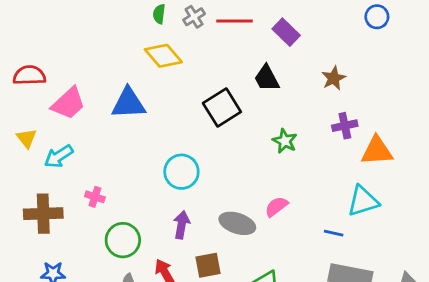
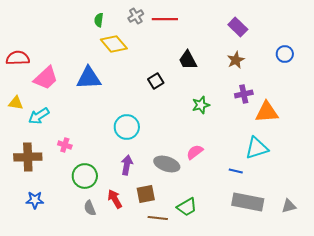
green semicircle: (159, 14) -> (99, 20), moved
blue circle: (377, 17) -> (285, 54), moved
purple rectangle: (286, 32) -> (238, 27), moved
black square: (222, 107) -> (156, 81), size x0.6
yellow triangle: (27, 138) -> (16, 103), turned -42
green star: (285, 141) -> (201, 105), turned 30

